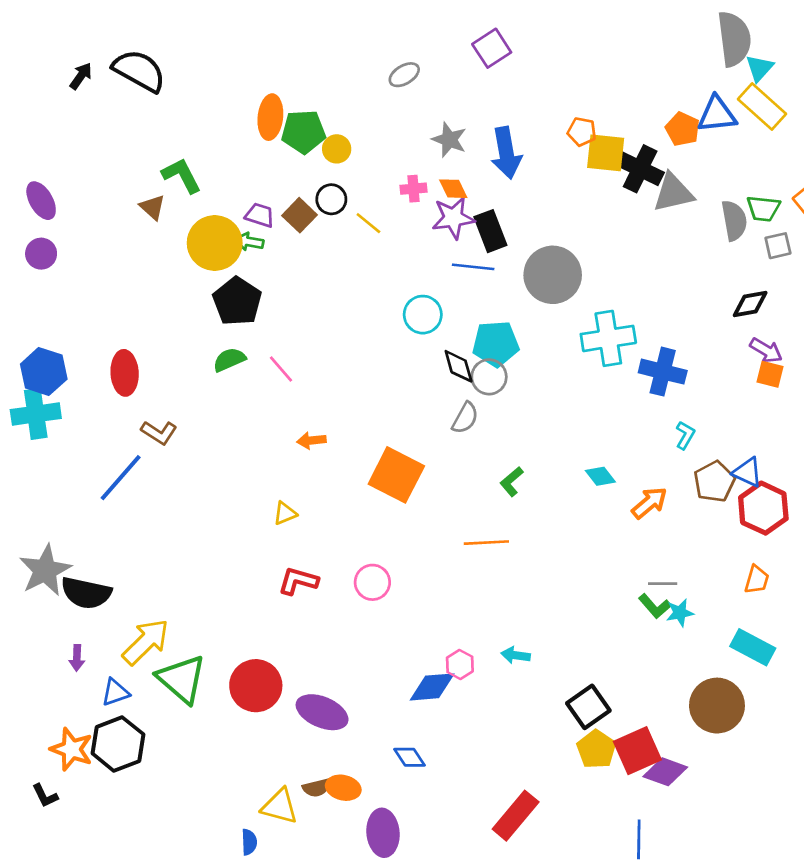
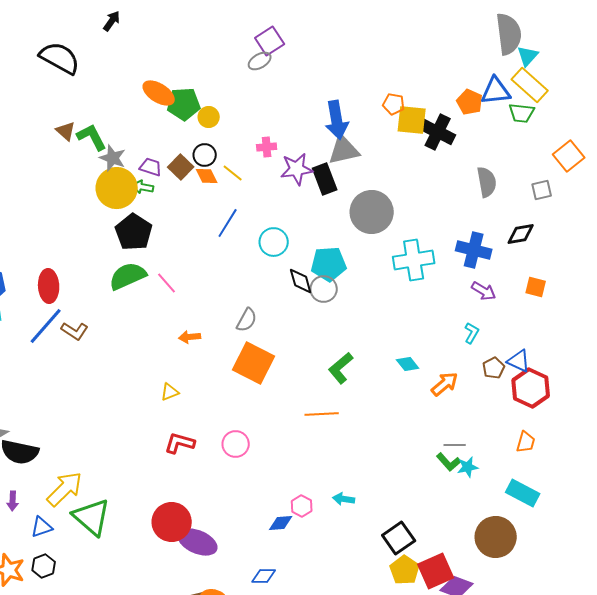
purple square: (492, 48) -> (270, 41), moved
black arrow: (81, 76) -> (112, 21), moved
orange ellipse: (270, 117) -> (159, 93), turned -64
gray star: (449, 140) -> (113, 158), moved
orange diamond: (453, 189) -> (207, 176), moved
gray triangle: (673, 193) -> (344, 150), moved
brown triangle: (152, 207) -> (66, 131), moved
green trapezoid: (763, 209) -> (522, 113), moved
gray semicircle: (734, 220) -> (487, 182), moved
blue line: (473, 267) -> (228, 223), moved, turned -64
purple arrow: (766, 350) -> (484, 291), moved
green semicircle: (229, 360) -> (128, 276), size x1.5
blue cross: (663, 372) -> (474, 250), moved
gray semicircle: (465, 418) -> (247, 320), moved
blue line: (121, 478) -> (46, 326), moved
green L-shape: (512, 482) -> (341, 368), size x1.4
brown pentagon: (714, 482) -> (494, 368), size x0.7
red circle: (256, 686) -> (172, 522), moved
blue diamond: (432, 687) -> (281, 523), size x0.7
black hexagon: (118, 744) -> (44, 566), size x0.6
blue diamond: (410, 757) -> (264, 576), turned -55

